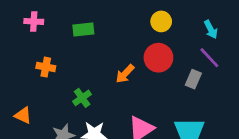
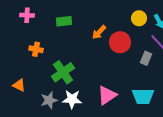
yellow circle: (161, 21) -> (139, 18), moved
orange arrow: (125, 74) -> (99, 32), moved
green cross: (82, 98) -> (63, 72), size x1.6

